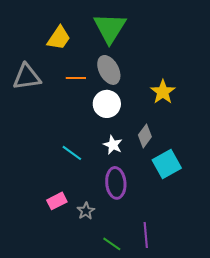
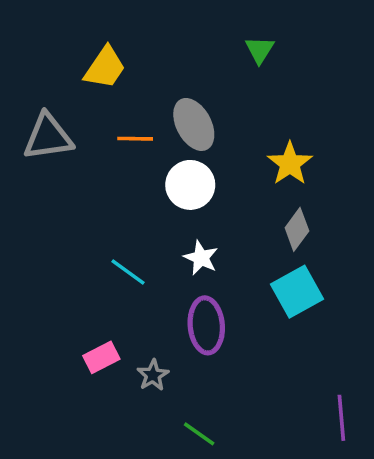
green triangle: (110, 28) -> (260, 50), moved, size x0.5
gray diamond: (145, 136) -> (297, 229), moved
purple line: (146, 235) -> (341, 418), moved

